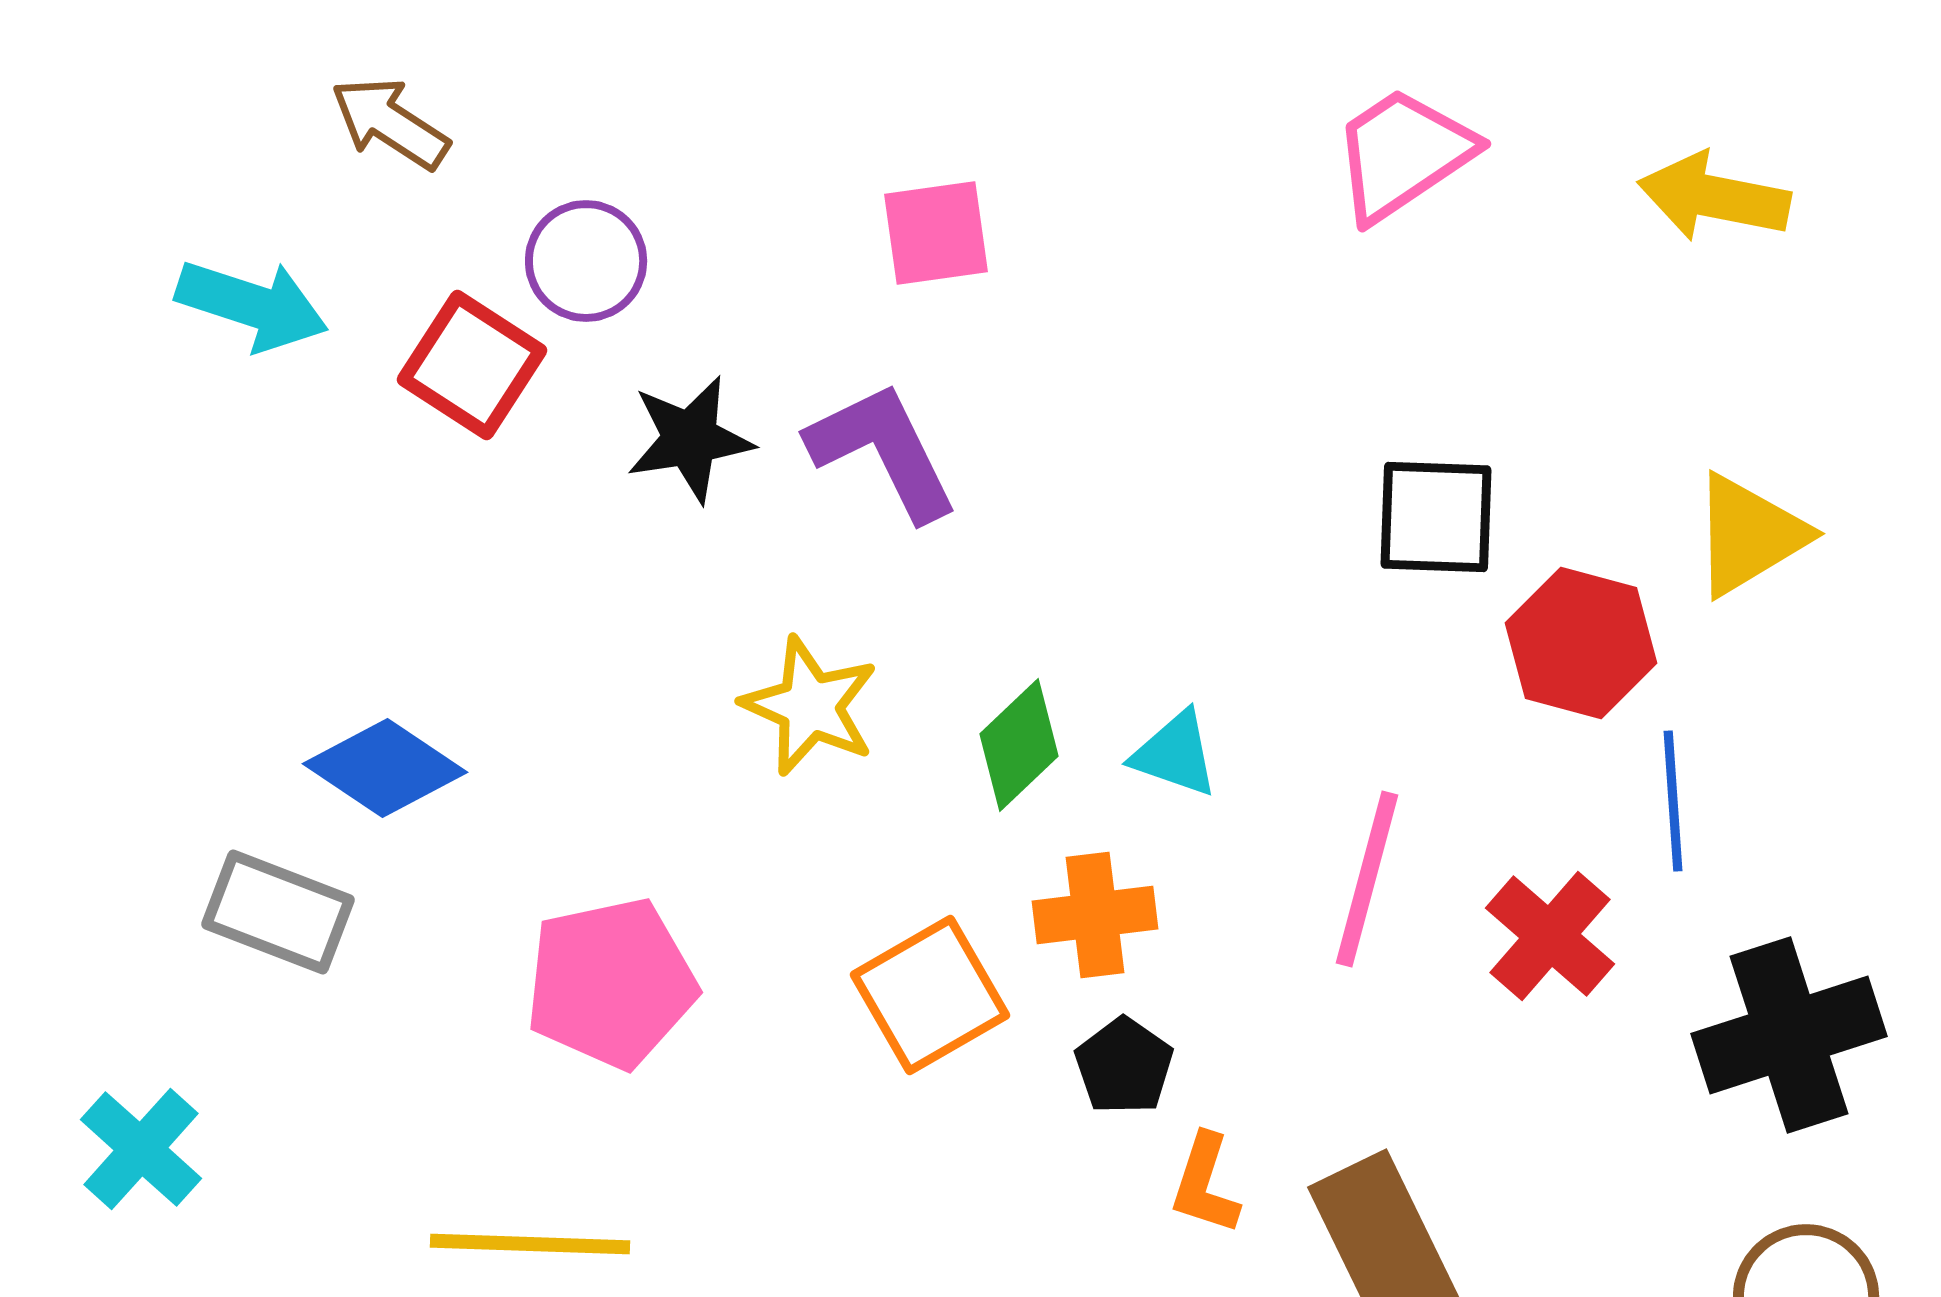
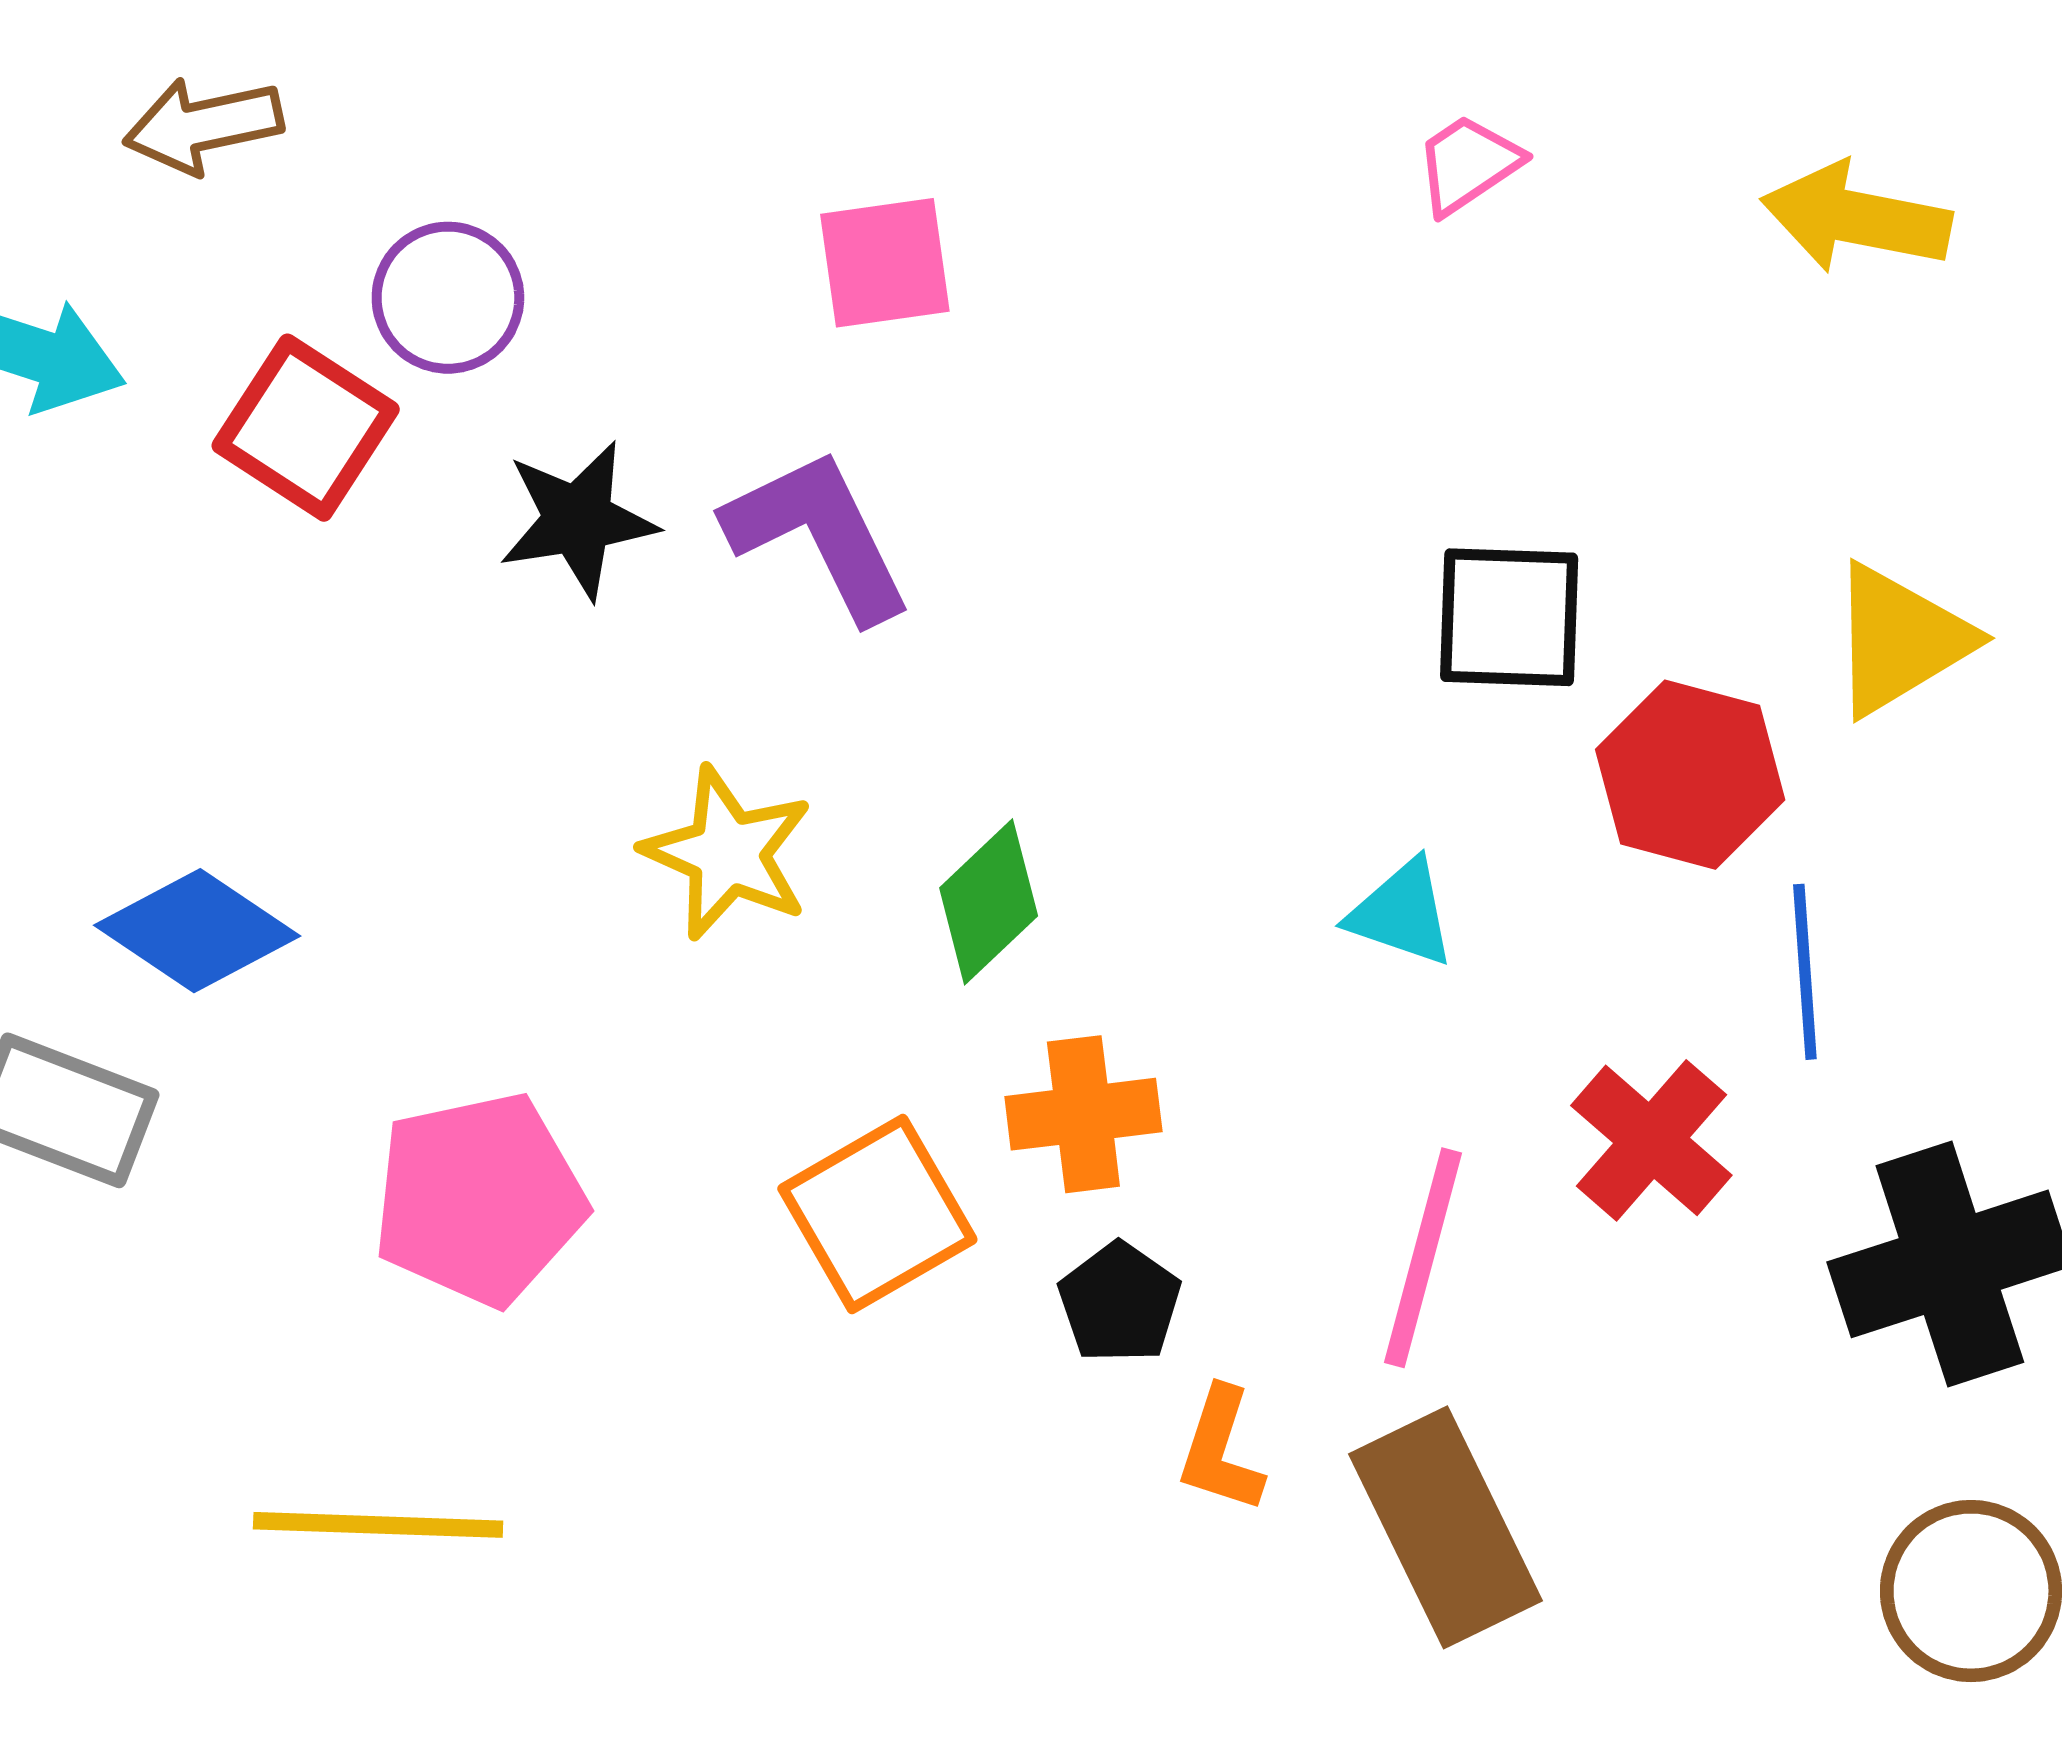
brown arrow: (390, 123) -> (203, 125), turned -45
pink trapezoid: (1403, 154) -> (1468, 164), size x0.6
cyan triangle: (1175, 754) -> (1402, 913), moved
pink line: (1367, 879) -> (1423, 1258), moved

